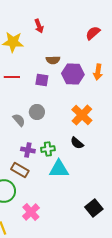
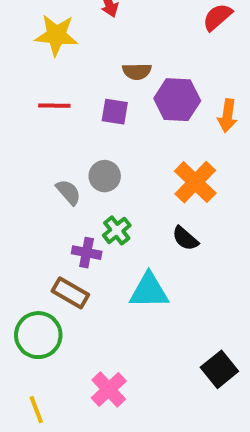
orange arrow: (98, 72) -> (227, 116), moved
green cross: (48, 149) -> (117, 230), moved, turned -32
pink cross: (31, 212) -> (109, 389), moved

